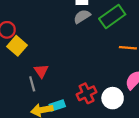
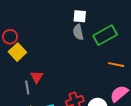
gray semicircle: (82, 16) -> (78, 32), turned -77

